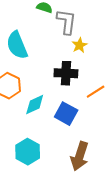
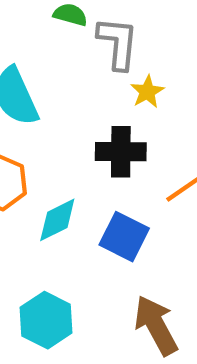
brown arrow: (80, 156) -> (156, 325), turned 136

